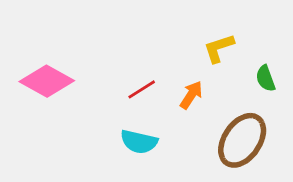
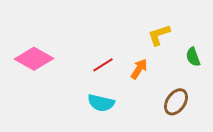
brown ellipse: (242, 140) -> (176, 102), size x0.7

